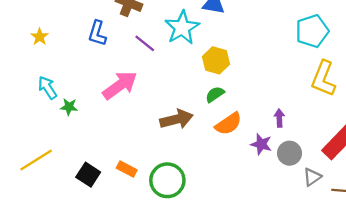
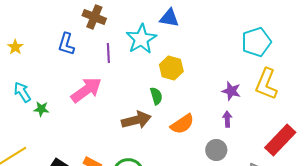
purple line: (145, 43) -> (108, 53), turned 48
green semicircle: (215, 94) -> (156, 96), moved, turned 108
purple star: (261, 144) -> (231, 91), moved
gray circle: (290, 153) -> (216, 150), moved

